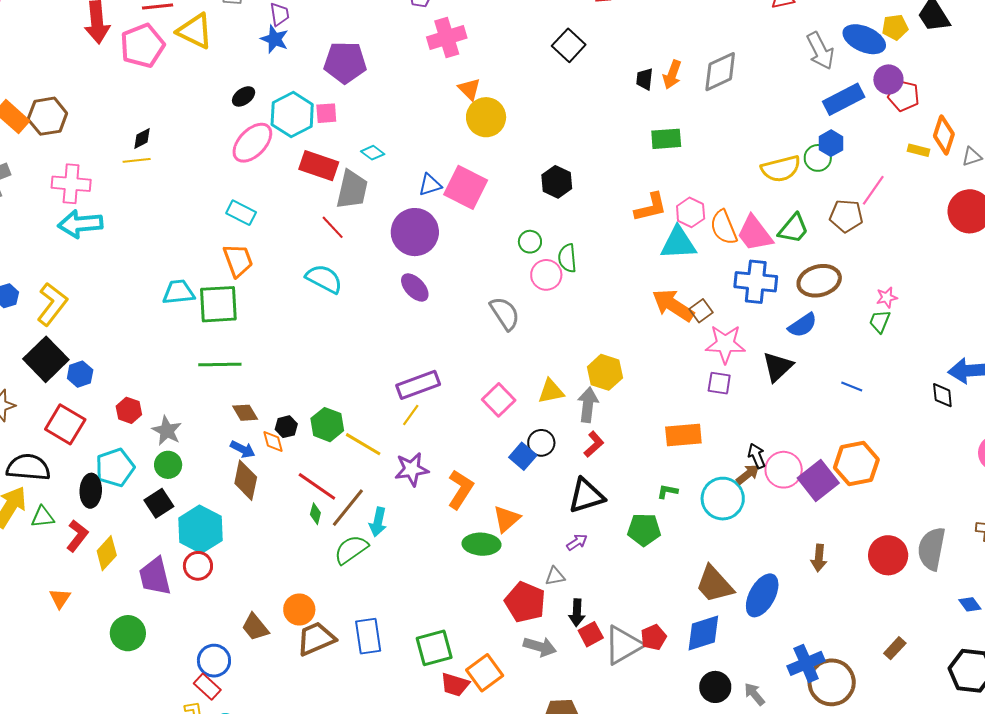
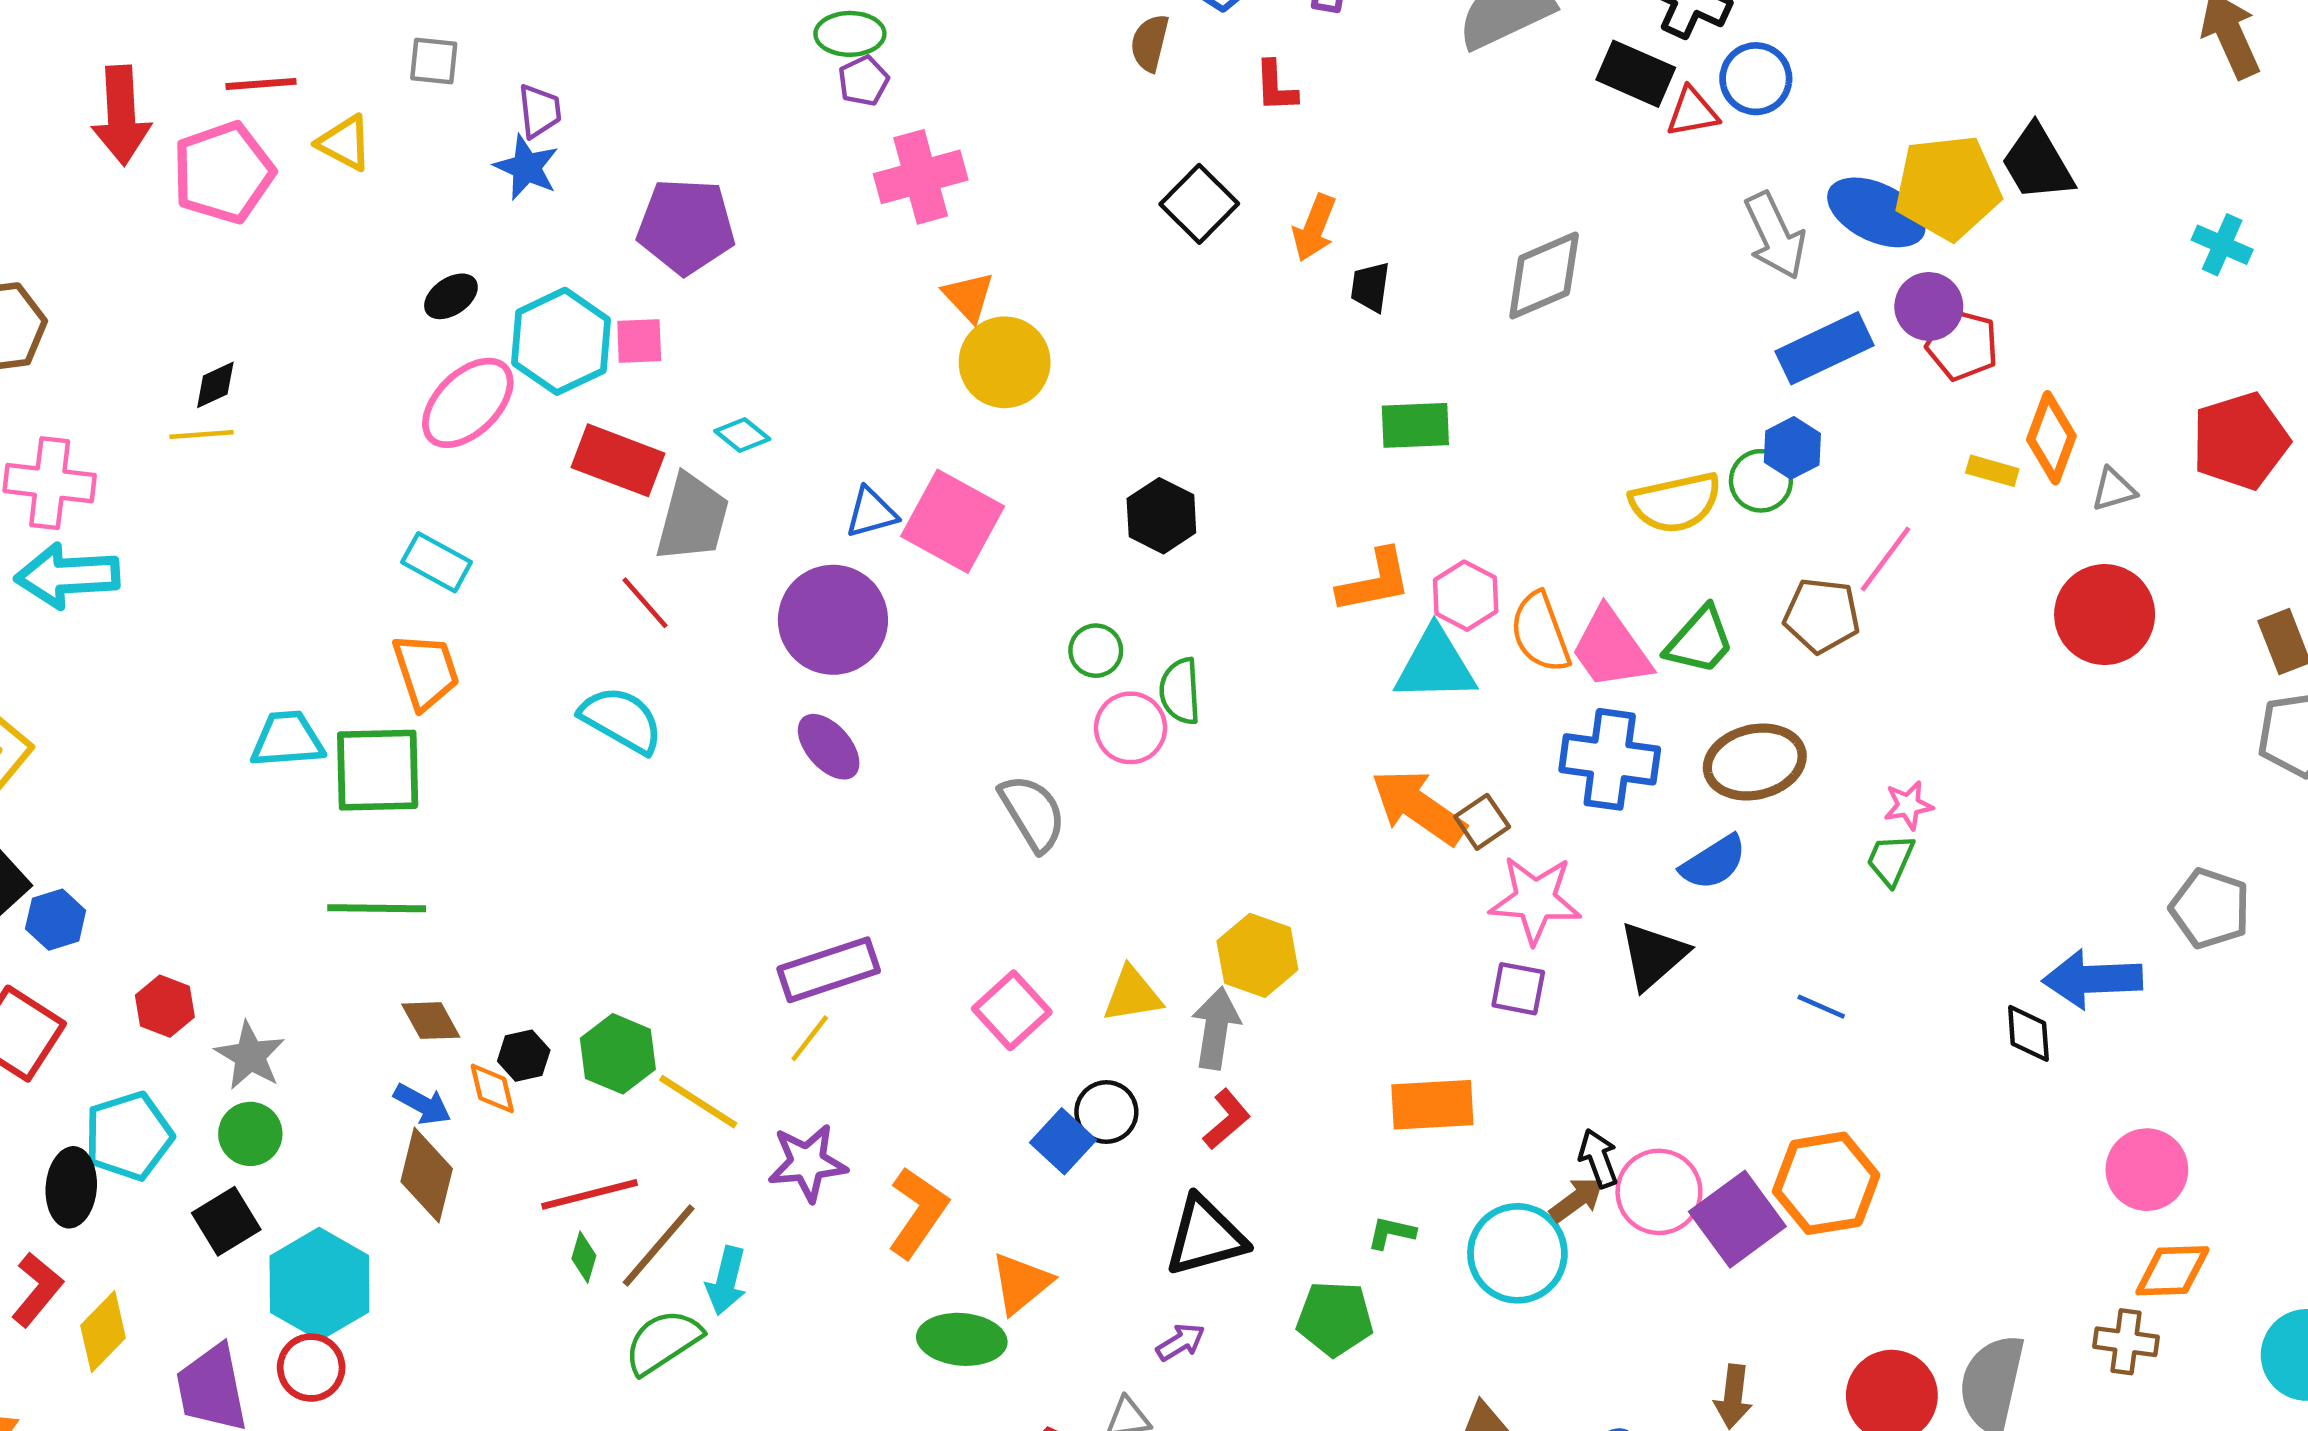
yellow pentagon: (895, 27) -> (1948, 187), size x1.8
yellow triangle: (195, 31) -> (345, 143), size x0.7
orange arrow: (672, 75) -> (1314, 228), moved
red line: (317, 486) -> (590, 1194), turned -51

